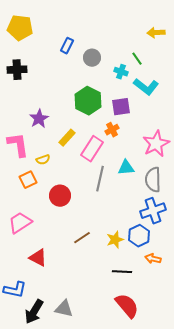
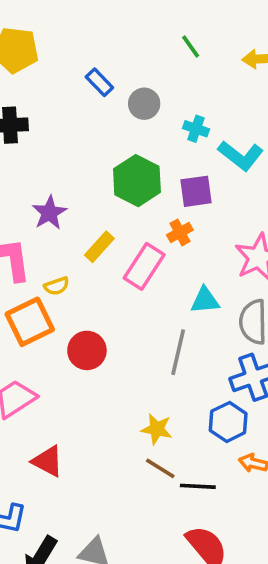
blue rectangle: (67, 46) -> (99, 82), turned -70
green line: (137, 59) -> (191, 46), moved
gray line: (100, 179) -> (178, 352), moved
orange square: (28, 180) -> (30, 322), size x1.5
brown line: (82, 238) -> (160, 468), moved, turned 66
yellow star: (115, 240) -> (157, 429), moved, turned 30

